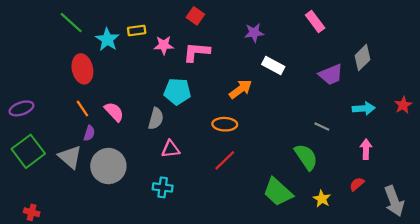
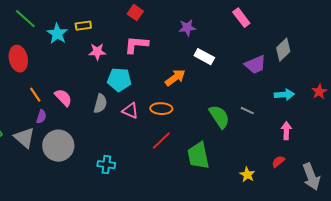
pink star: (164, 45) -> (97, 52), moved
red ellipse: (82, 69) -> (18, 59), moved
pink triangle: (171, 149) -> (130, 111), moved, turned 30
green semicircle: (306, 157) -> (219, 117), moved
green trapezoid: (278, 192) -> (198, 156), moved, turned 36

